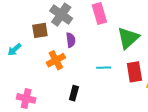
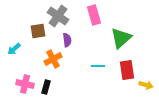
black rectangle: (74, 93) -> (46, 87), moved
pink cross: (26, 98) -> (25, 84), moved

